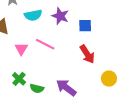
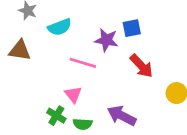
purple star: (60, 16) -> (106, 40), moved
pink triangle: (21, 49) -> (73, 94), moved

